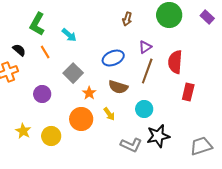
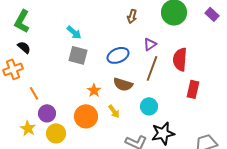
green L-shape: (37, 24) -> (22, 21), moved
orange line: (45, 52) -> (34, 93), moved
gray square: (73, 73) -> (78, 55), moved, turned -30
purple circle: (42, 94) -> (47, 113), moved

